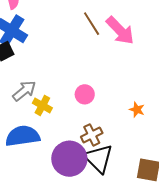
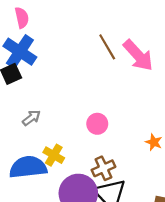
gray arrow: (24, 91) -> (31, 118), size x0.7
yellow cross: (42, 105) -> (54, 155), moved

